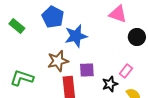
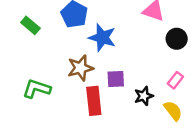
blue star: (76, 36) -> (102, 38), turned 30
pink rectangle: (126, 71) -> (175, 80), moved

